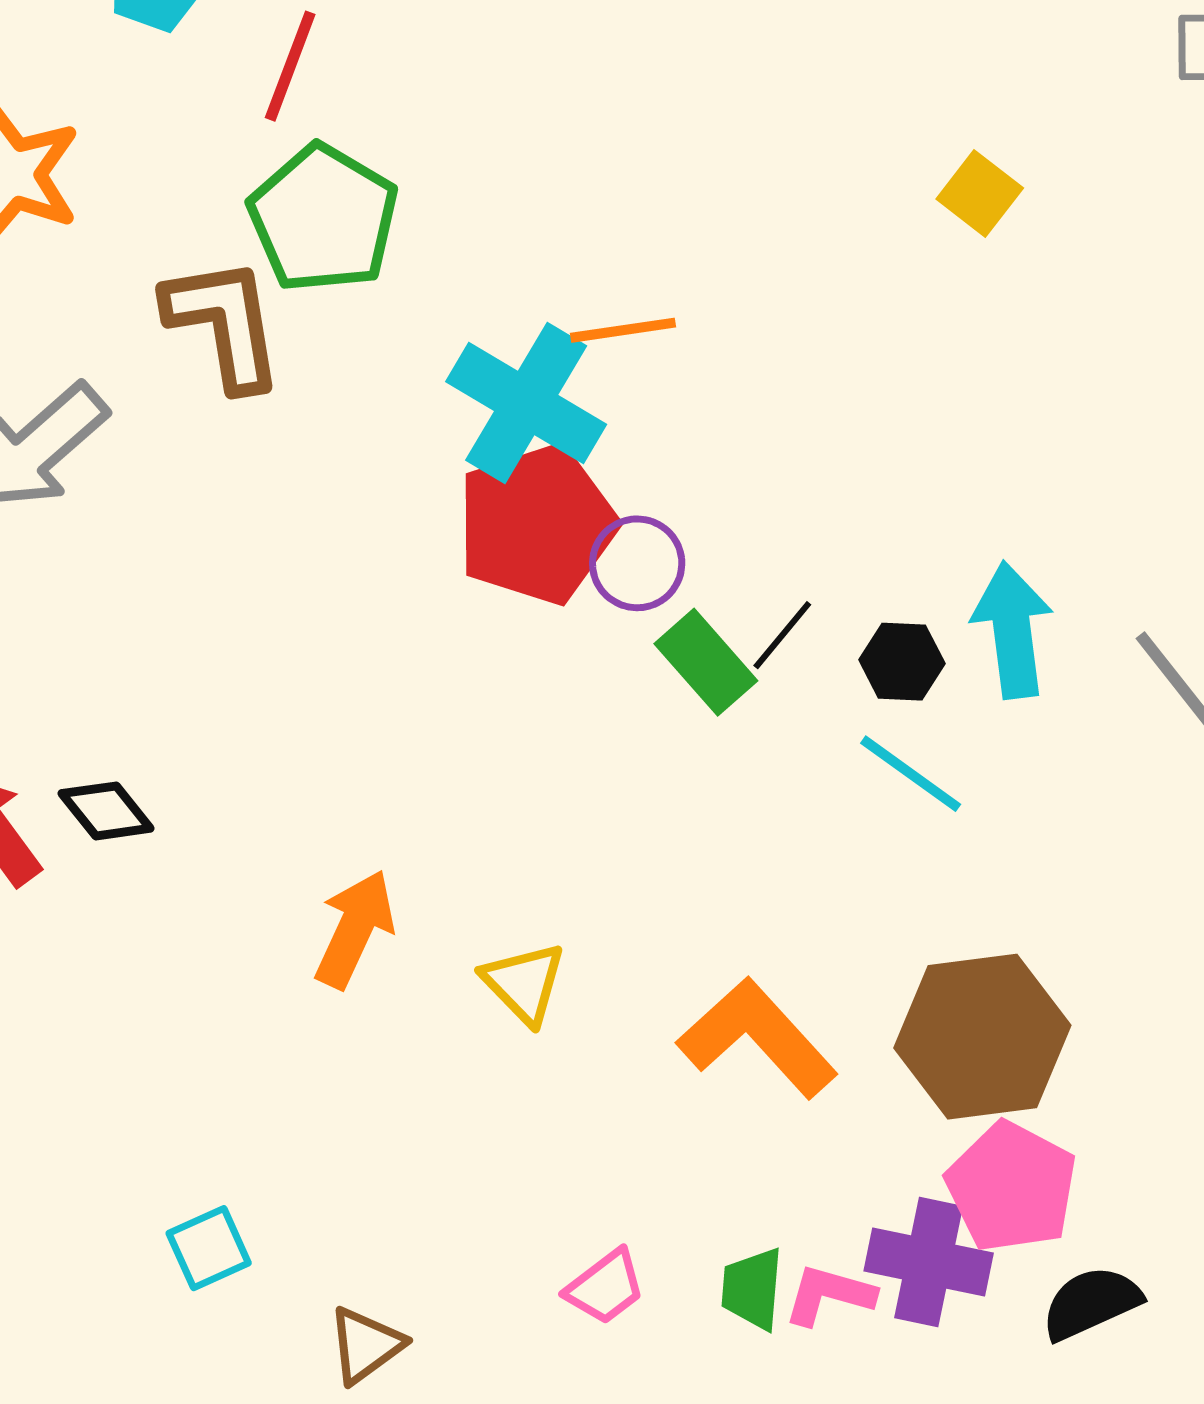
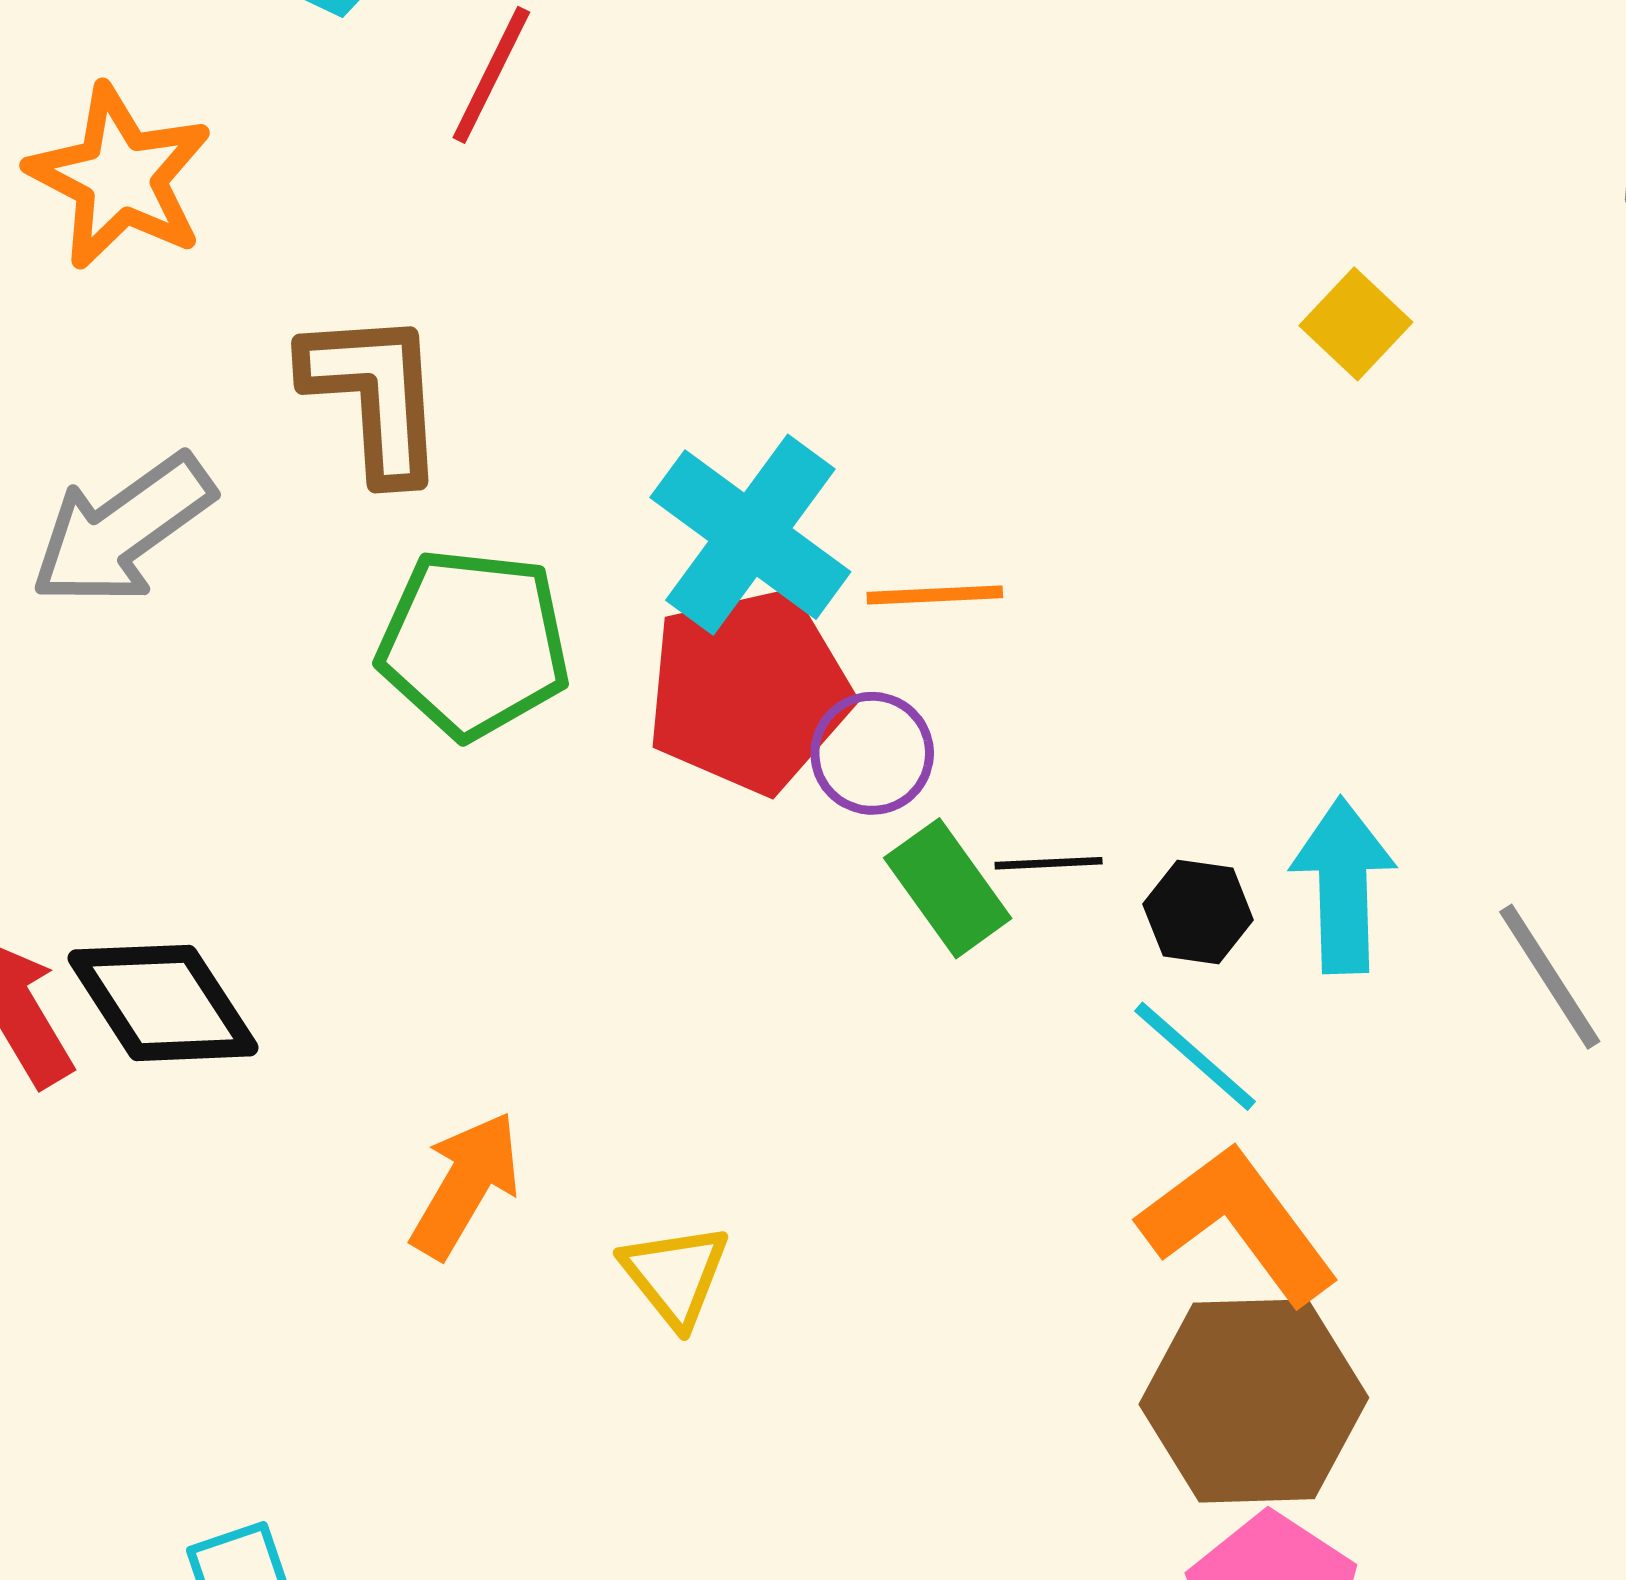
green pentagon: (323, 219) -> (474, 644), moved, turned -30
orange line: (623, 330) -> (935, 595), moved
black line: (782, 635) -> (1049, 863), turned 42
black diamond: (106, 811) -> (163, 1003), size x1.6
orange L-shape: (757, 1038) -> (1239, 1224), moved

